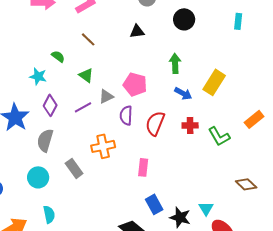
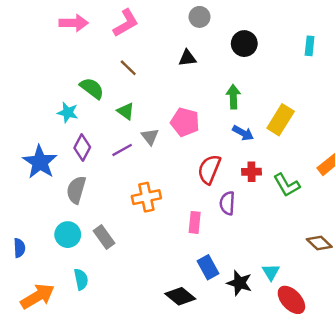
green semicircle: (58, 56) -> (92, 88), size x1.5
gray triangle: (106, 96) -> (150, 137), turned -42
purple semicircle: (126, 115) -> (227, 203), moved
gray rectangle: (74, 168) -> (104, 237), moved

